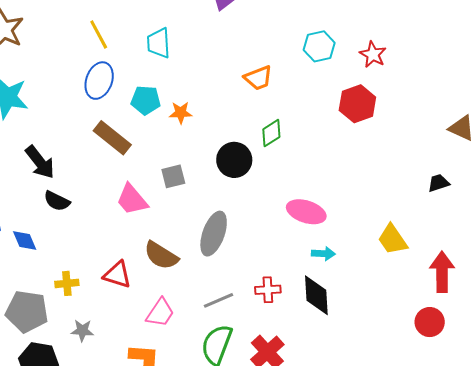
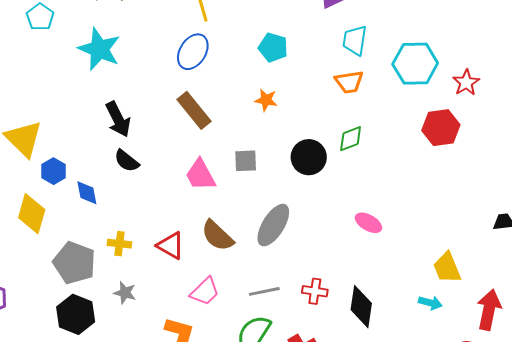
cyan trapezoid: (158, 43) -> (355, 40), moved
cyan hexagon: (319, 46) -> (415, 64), size x1.4
cyan pentagon: (146, 100) -> (273, 47), moved
pink ellipse: (306, 212) -> (368, 223), size x0.7
cyan arrow: (323, 254) -> (430, 303), moved

